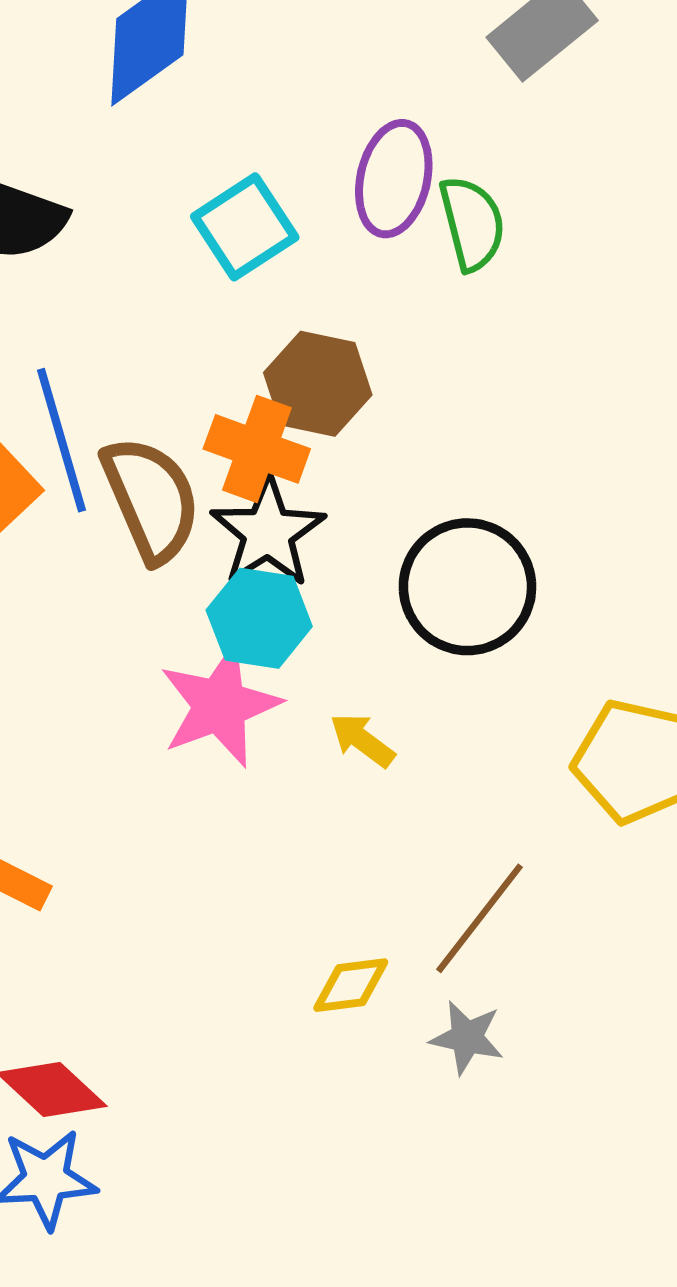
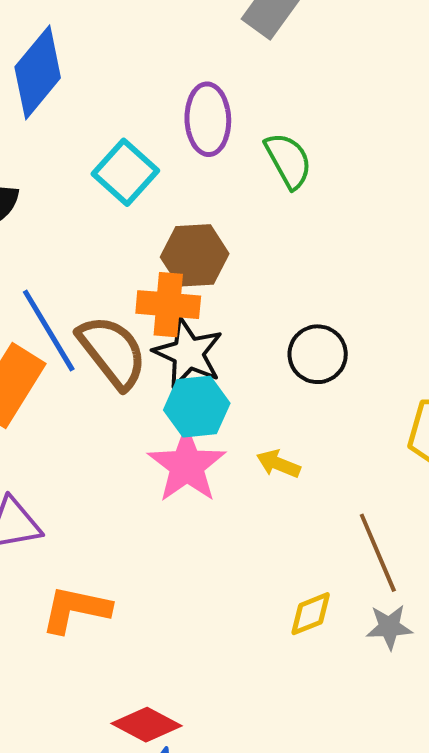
green semicircle: (472, 223) -> (288, 160), moved
black circle: (467, 587) -> (318, 354), size x0.7
brown line: (479, 918) -> (378, 553), turned -46

